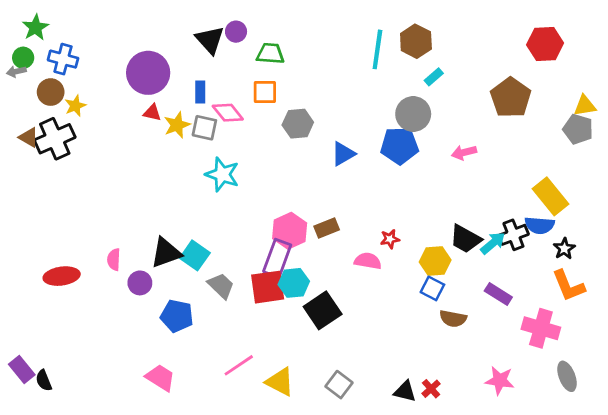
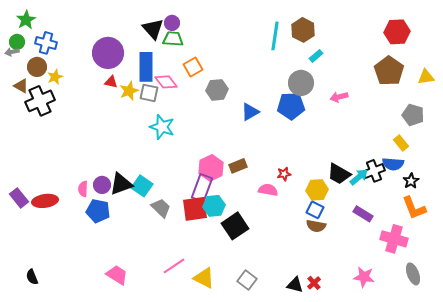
green trapezoid: (270, 54) -> (173, 39), moved
blue rectangle: (200, 92) -> (146, 67), size x1.8
orange square: (265, 92) -> (193, 67), turned -30
brown pentagon: (511, 98) -> (389, 71), moved
gray pentagon: (578, 129) -> (413, 115), moved
brown triangle: (29, 137) -> (21, 86), moved
pink arrow: (464, 152) -> (339, 97), moved
yellow rectangle: (551, 196) -> (401, 143), size x0.6
purple circle: (140, 283) -> (102, 185), moved
blue pentagon: (177, 316) -> (98, 211), moved
brown semicircle: (453, 319) -> (316, 226), moved
purple rectangle: (22, 369) -> (19, 198), moved

